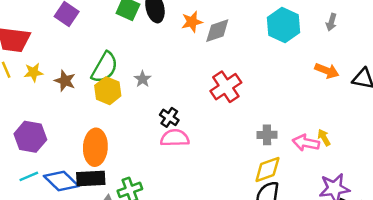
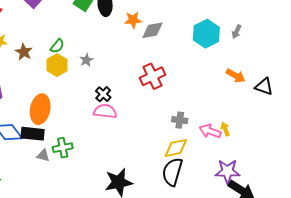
gray arrow: (331, 22) -> (237, 32), moved
green semicircle: (105, 67) -> (57, 46), size x0.6

